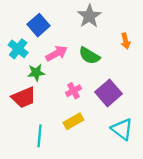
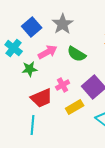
gray star: (89, 16) -> (63, 24), moved
red trapezoid: (24, 97) -> (42, 98), moved
yellow rectangle: (73, 121) -> (75, 107), moved

